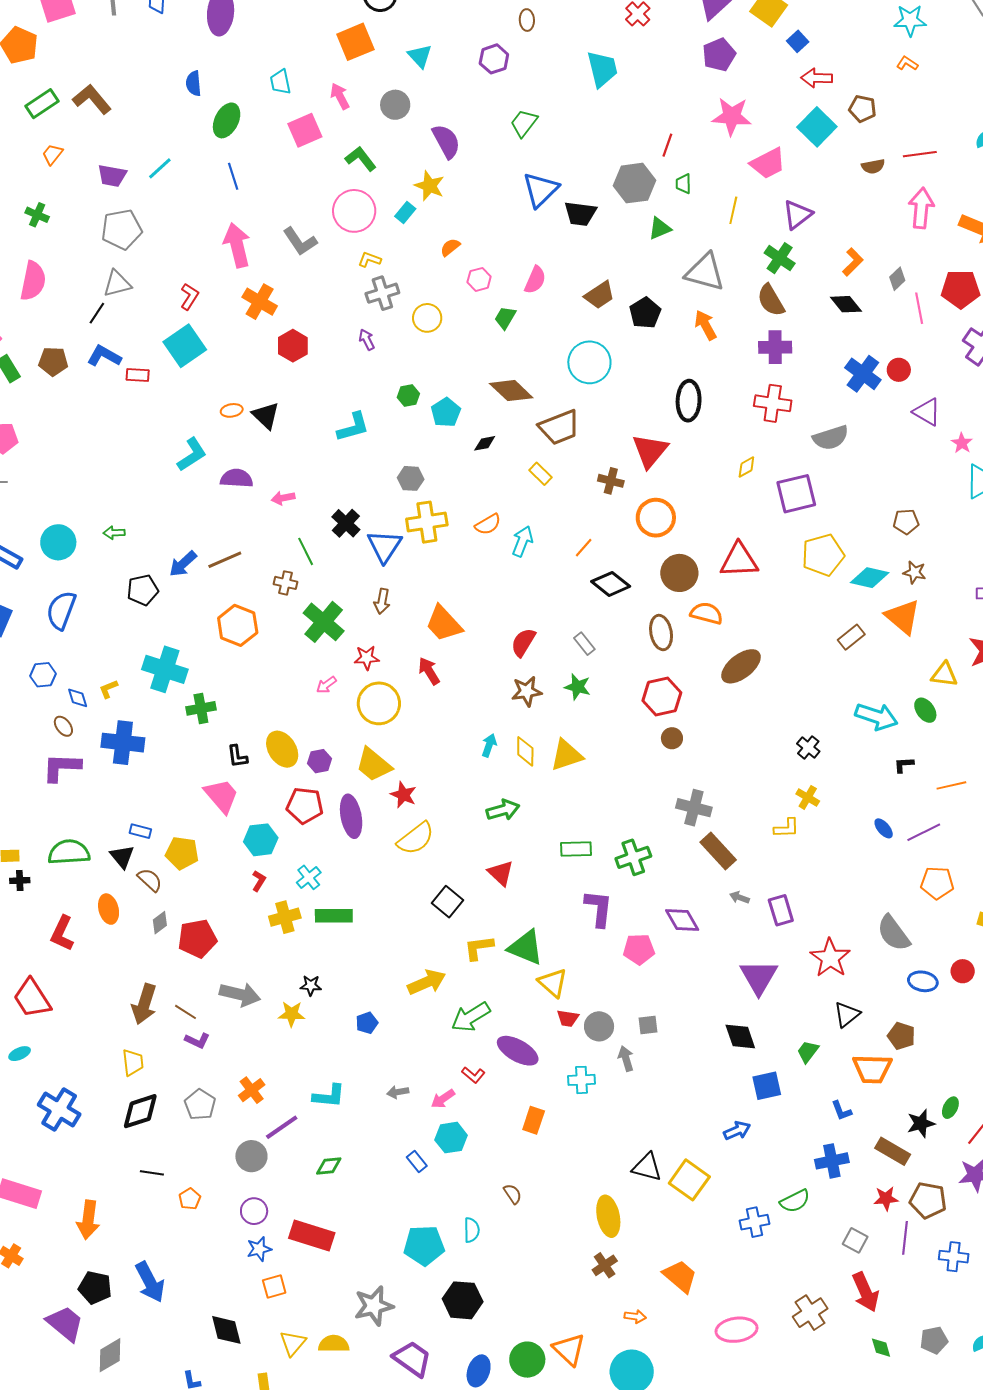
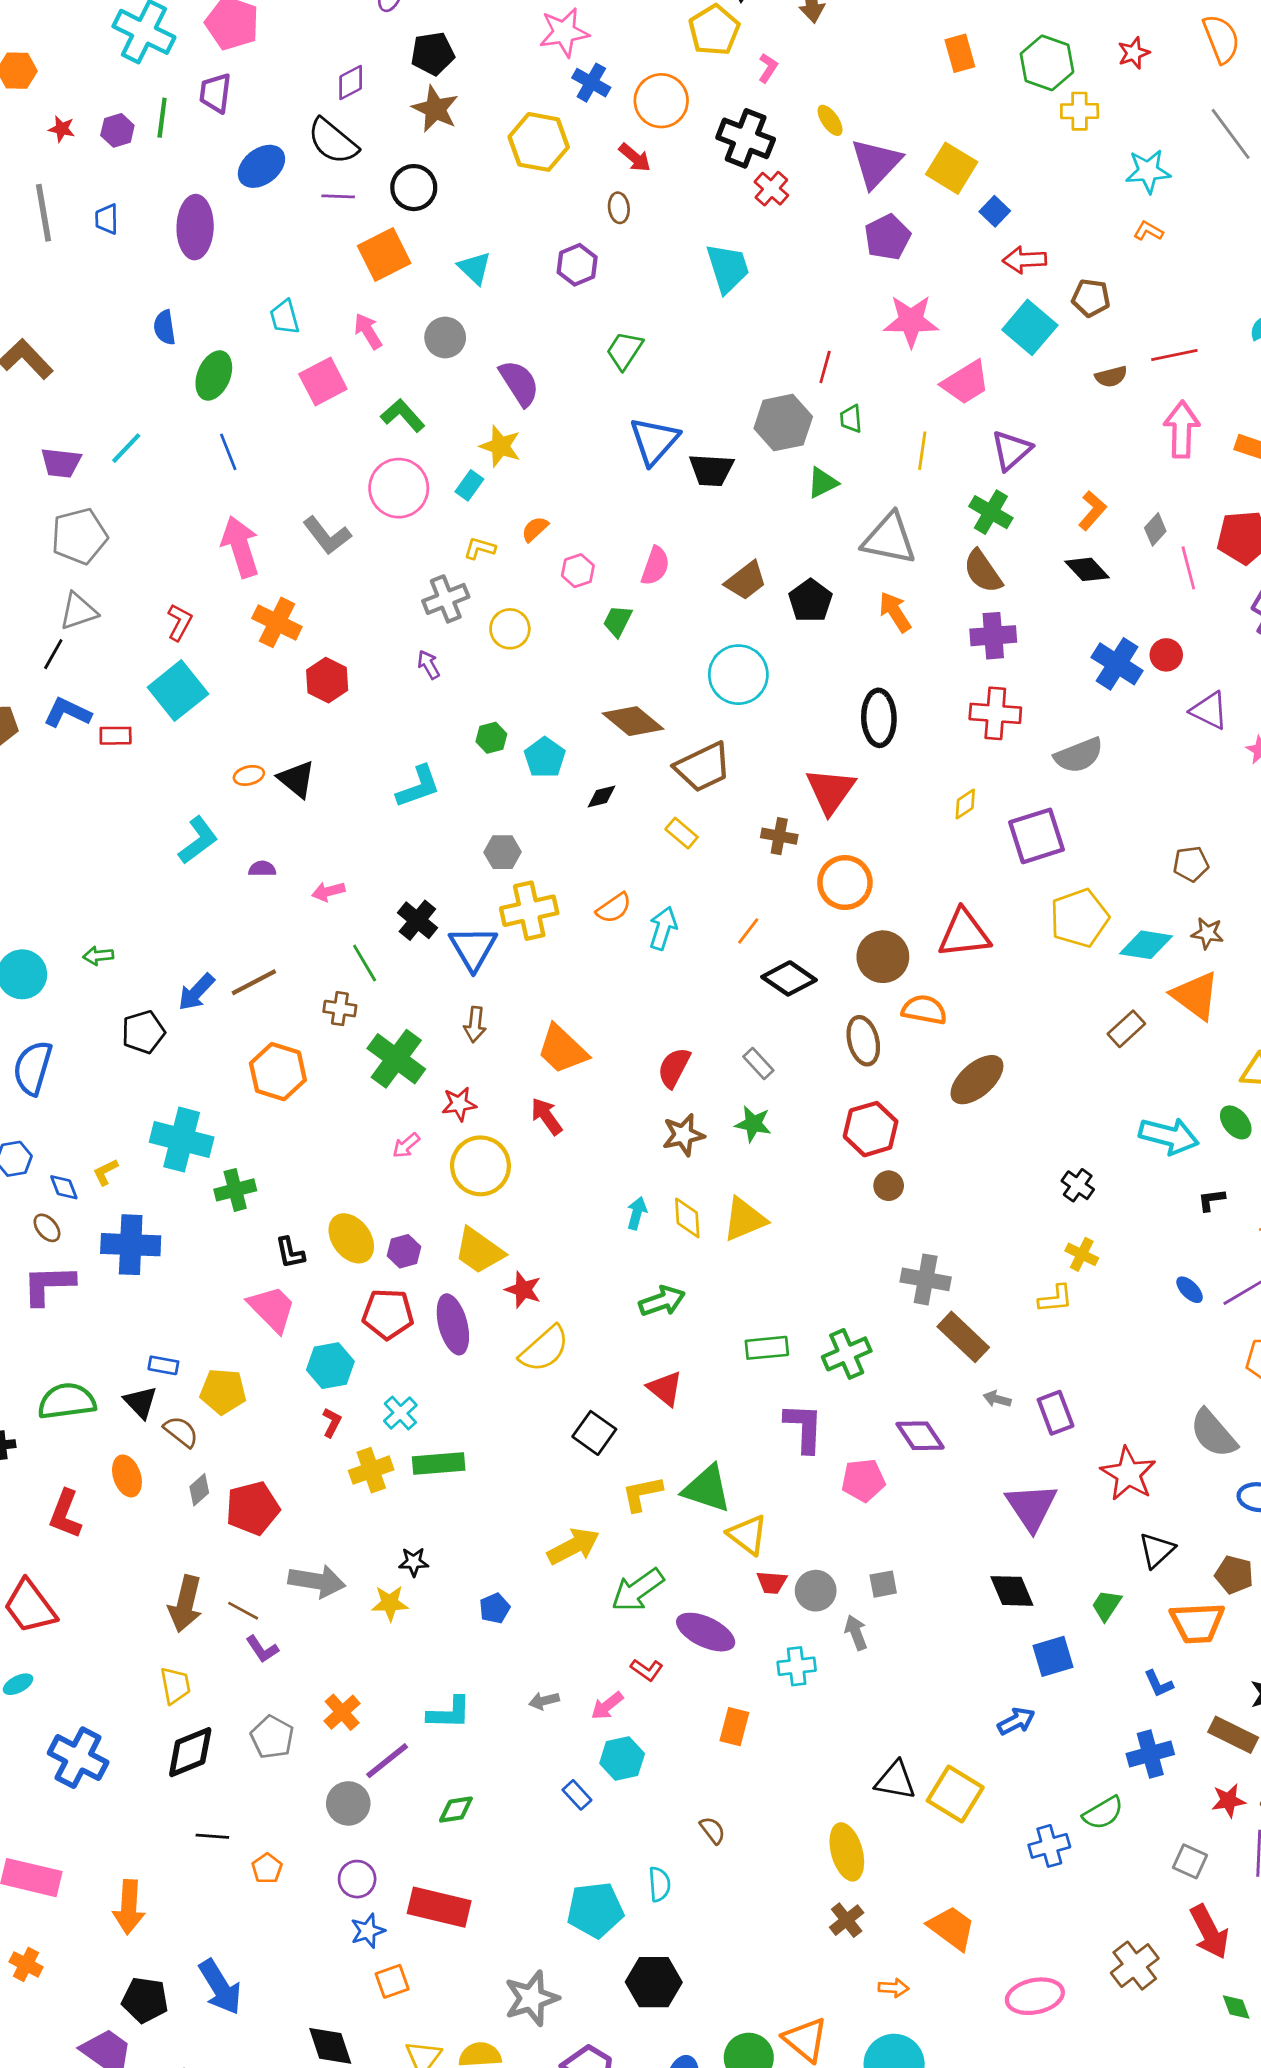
yellow L-shape: (370, 260) -> (480, 548), moved
purple semicircle: (237, 478) -> (262, 869), size x0.6
purple L-shape: (197, 1041) -> (262, 1649), turned 35

